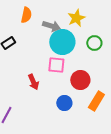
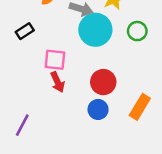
pink square: (56, 65) -> (55, 60), moved
red circle: (80, 80) -> (103, 82), moved

